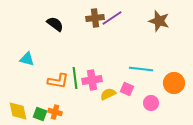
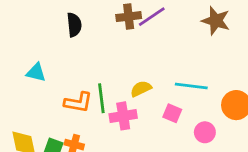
black semicircle: (55, 24) -> (74, 25), turned 48
pink cross: (92, 80) -> (123, 116), moved
yellow semicircle: (108, 94) -> (141, 89), moved

